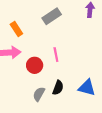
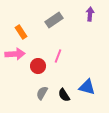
pink line: (56, 55) -> (58, 56), turned 32
black semicircle: (58, 88) -> (64, 95), moved, turned 128

